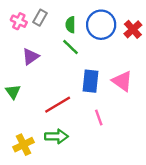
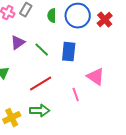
green line: (71, 47) -> (42, 50), moved
blue rectangle: (91, 81) -> (69, 52), moved
pink triangle: (122, 81) -> (96, 77), moved

